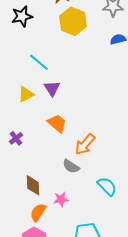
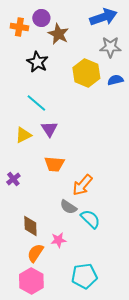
black star: (22, 16) -> (37, 62), moved, turned -30
yellow hexagon: (73, 21) -> (86, 73), moved
orange trapezoid: (57, 123) -> (54, 164), turned 145
cyan semicircle: (107, 186) -> (90, 219), moved

